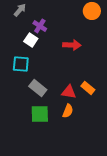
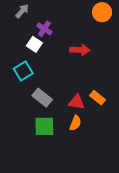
cyan square: (21, 64) -> (23, 71), turned -36

